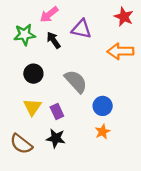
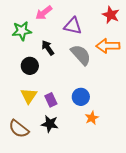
black arrow: (54, 40) -> (48, 48), moved
gray semicircle: (76, 81) -> (81, 55), moved
blue circle: (103, 106) -> (81, 97), moved

